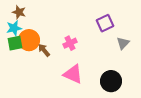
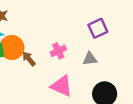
gray triangle: (123, 43) -> (90, 59), moved, turned 40

